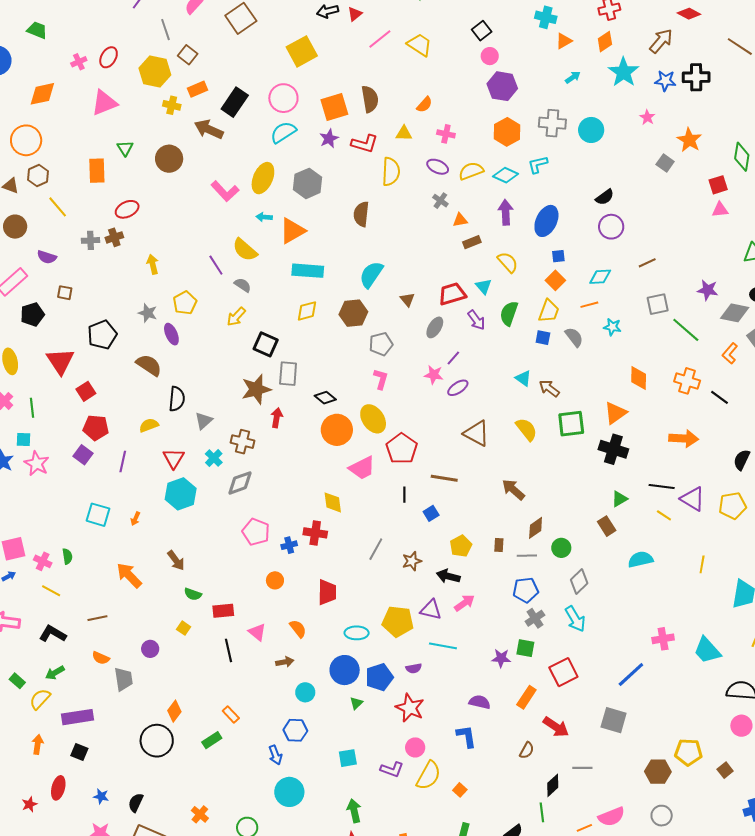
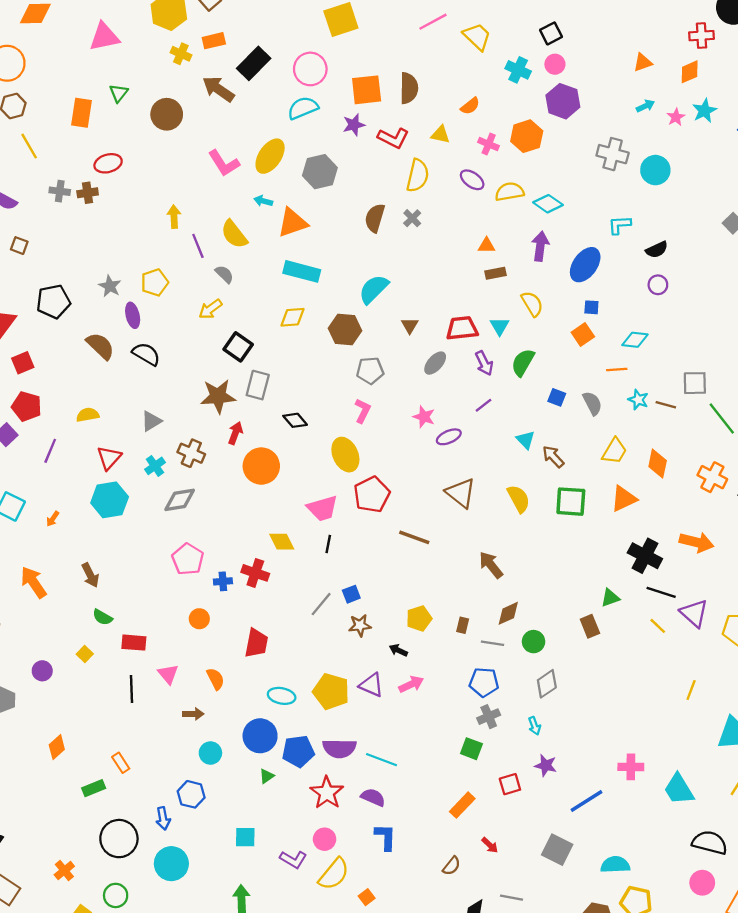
cyan cross: (546, 17) -> (518, 70), moved
cyan star: (624, 72) -> (705, 111), size x0.7
pink star: (647, 117) -> (676, 117), moved
orange hexagon: (507, 132) -> (527, 136), moved
cyan L-shape: (538, 164) -> (620, 225), moved
gray cross: (440, 201) -> (412, 218), moved
purple circle: (611, 227) -> (658, 285), size x0.7
brown line: (647, 263) -> (666, 405), moved, turned 30
yellow arrow: (153, 264) -> (174, 217), moved
yellow trapezoid: (549, 311) -> (614, 451), moved
purple line: (453, 358) -> (483, 405), moved
black semicircle: (177, 399) -> (146, 354), moved, turned -75
orange circle: (337, 430) -> (261, 466), moved
black cross: (613, 449) -> (645, 556), moved
black line: (404, 495) -> (328, 544), moved
yellow diamond: (333, 502) -> (282, 542), turned -30
blue square: (431, 513) -> (351, 594), moved
cyan semicircle: (640, 559) -> (615, 865), moved
black arrow: (448, 576) -> (398, 650), size x0.7
cyan arrow: (575, 619) -> (534, 726), size x0.6
cyan line: (443, 646) -> (382, 760), moved
purple star: (501, 658) -> (546, 765), moved
purple semicircle: (414, 668) -> (339, 748), size x1.8
red square: (563, 672) -> (510, 784), size x0.7
purple semicircle: (480, 702) -> (373, 797), moved
red arrow: (556, 727) -> (490, 845), size x0.6
black circle: (157, 741) -> (119, 839), moved

